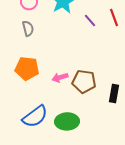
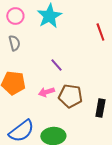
purple line: (90, 20) -> (56, 65), moved

